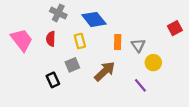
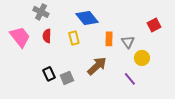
gray cross: (58, 13) -> (41, 12), moved
red square: (175, 28) -> (154, 25), moved
gray square: (72, 65) -> (67, 78), moved

